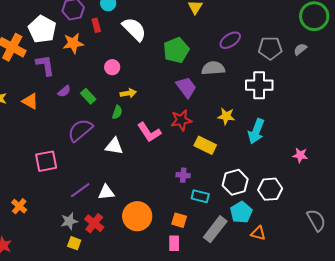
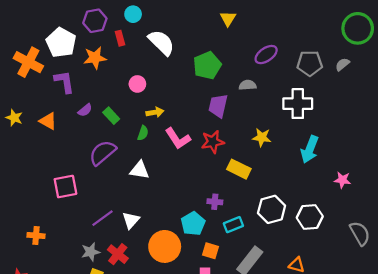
gray semicircle: (213, 68) -> (248, 85), size x0.7
purple trapezoid: (186, 87) -> (218, 106), turned -130
cyan arrow: (256, 131) -> (310, 149), moved
pink L-shape: (149, 132) -> (178, 138), moved
white triangle: (106, 192) -> (131, 220), turned -42
cyan rectangle: (200, 196) -> (233, 225), turned -36
orange cross: (19, 206) -> (36, 236), turned -35
cyan pentagon: (241, 212) -> (193, 224), moved
gray semicircle: (316, 220) -> (360, 233), moved

